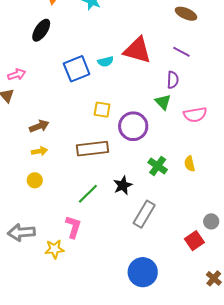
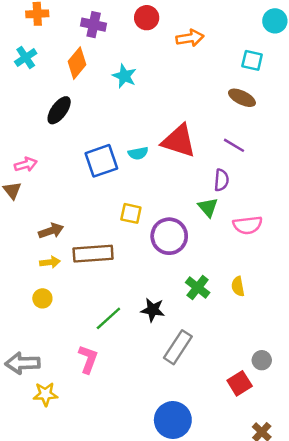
brown rectangle: (92, 149) -> (93, 254), moved
black star: (123, 185) -> (153, 310), turned 30
yellow star: (54, 249) -> (45, 394), moved

